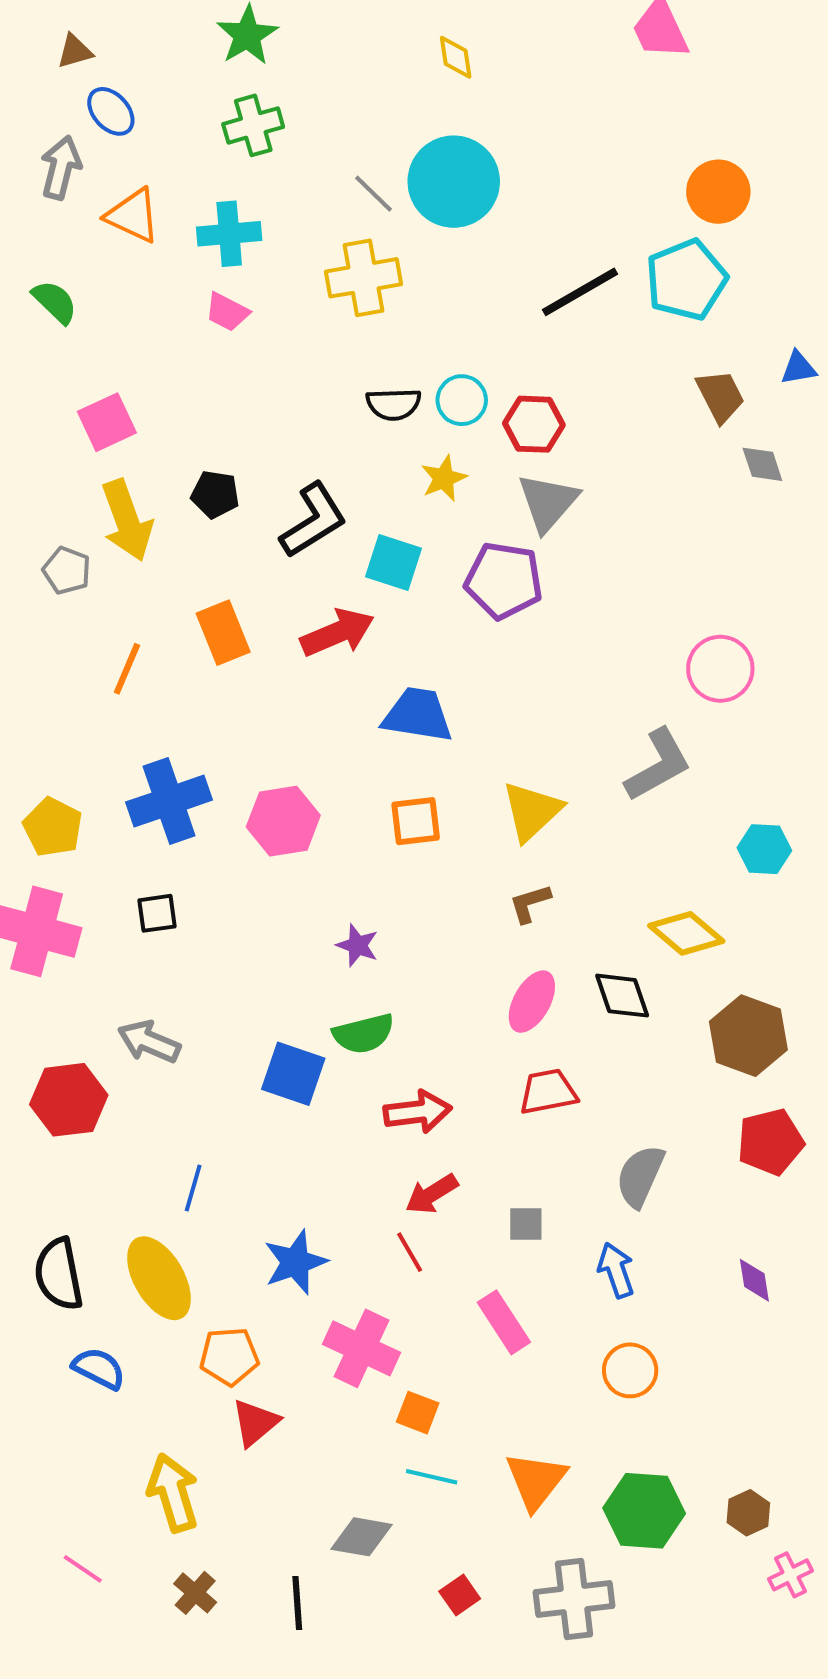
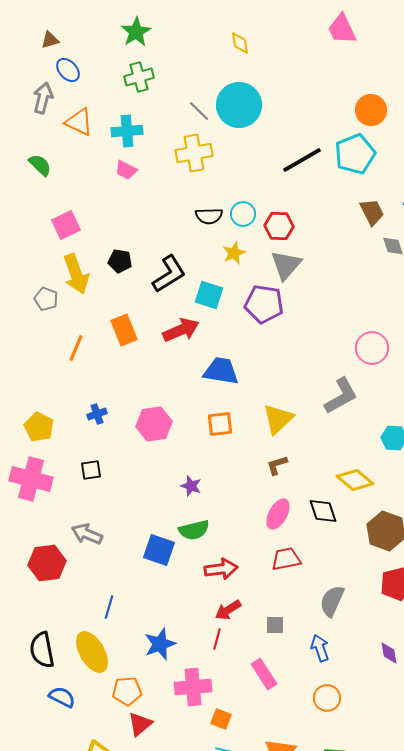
blue cross: (169, 801) -> (97, 414), size x0.5
red line: (410, 1252) -> (217, 639), turned 45
pink cross: (361, 1348) -> (193, 687), turned -30

